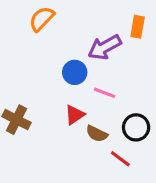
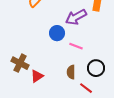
red triangle: (75, 115) -> (37, 76), moved
brown semicircle: (97, 134) -> (71, 72), turned 64

